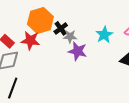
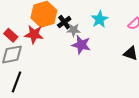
cyan star: (104, 35) -> (100, 19), moved

